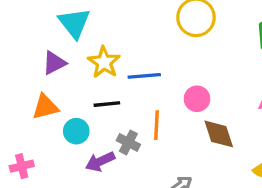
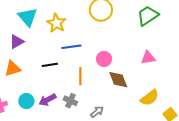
yellow star: (104, 62) -> (56, 23), moved
cyan circle: (76, 131) -> (26, 101), moved
gray cross: (128, 142) -> (70, 101), moved

